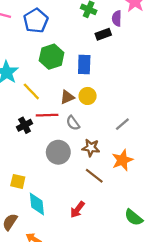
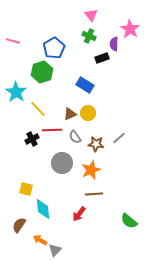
blue pentagon: (36, 21) -> (54, 48), moved
green hexagon: (52, 57) -> (42, 72), moved
blue rectangle: (84, 65) -> (85, 85), turned -60
brown star: (91, 148) -> (96, 144), moved
orange star: (122, 160) -> (91, 170), moved
brown line: (94, 176) -> (94, 194), moved, turned -42

